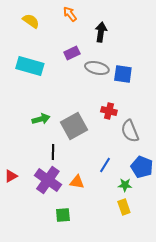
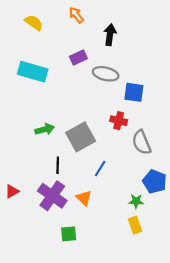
blue square: (123, 74) -> (134, 92), moved
blue line: (105, 165) -> (100, 169), moved
orange triangle: (77, 182) -> (84, 198), turned 35

